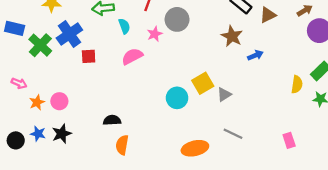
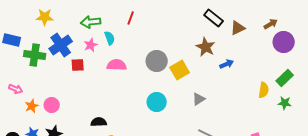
gray circle: (177, 19) -> (157, 61), moved
pink star: (155, 34) -> (91, 45), moved
green cross: (40, 45) -> (35, 55), turned -35
pink semicircle: (132, 56) -> (117, 65), turned 30
yellow square: (203, 83) -> (180, 70), moved

